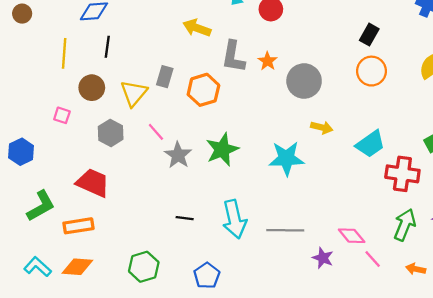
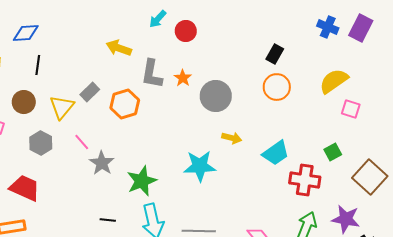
gray rectangle: (165, 77) -> (90, 92), turned 30
green star: (222, 150) -> (142, 181), moved

